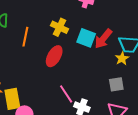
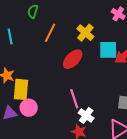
cyan square: (86, 38) -> (108, 50), turned -36

